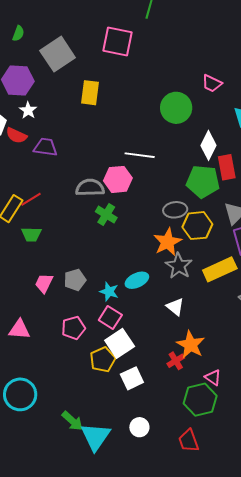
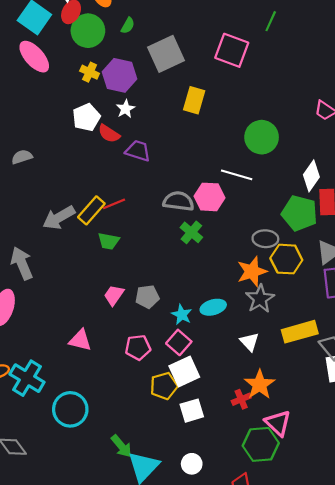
green circle: (176, 108) -> (262, 137), moved
yellow rectangle: (220, 269) -> (300, 332), moved
pink triangle: (213, 377) -> (278, 423), size x1.5

